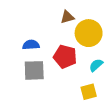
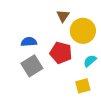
brown triangle: (67, 17) -> (63, 16), turned -40
gray square: (34, 70) -> (32, 66), turned -30

